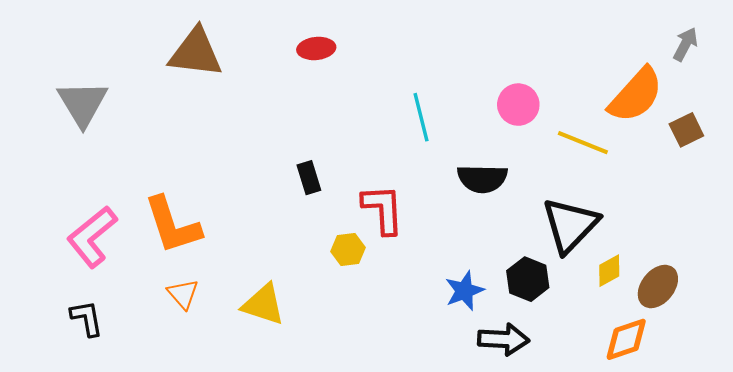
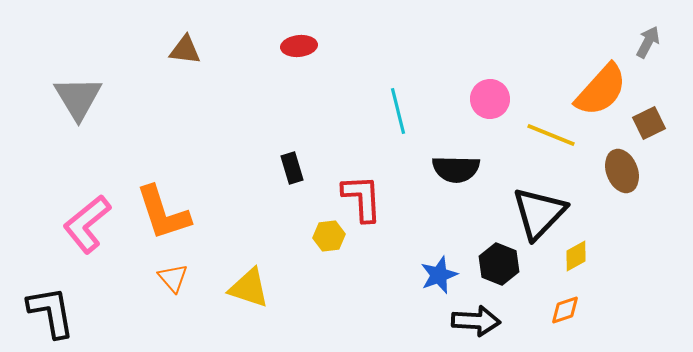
brown triangle: (196, 53) -> (185, 50), size x0.6
brown ellipse: (658, 286) -> (622, 171), moved, turned -60
black L-shape: (87, 318) -> (51, 312), moved, size x1.5
orange diamond: (626, 339) -> (565, 310), moved, size x0.7

